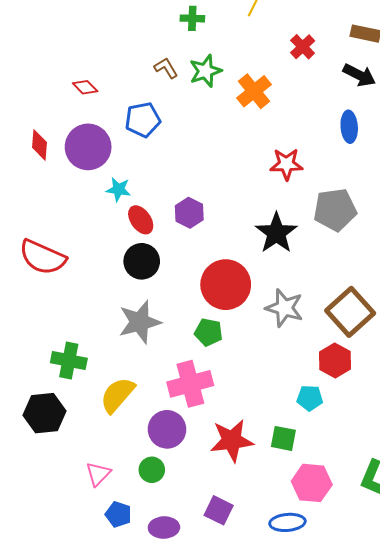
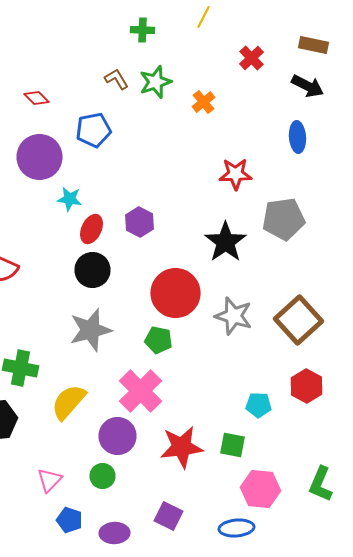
orange cross: (254, 91) -> (204, 102), size x0.7
red ellipse: (141, 220) -> (92, 229), turned 60
red hexagon: (335, 361) -> (306, 386), moved
pink cross: (190, 384) -> (140, 391), turned -30

